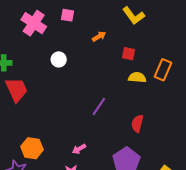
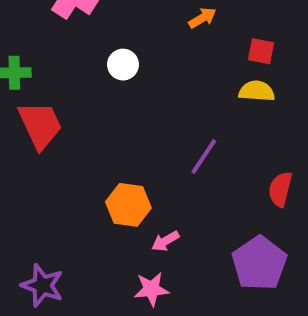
yellow semicircle: (137, 77) -> (257, 91), moved
orange hexagon: (32, 148) -> (128, 205), moved

